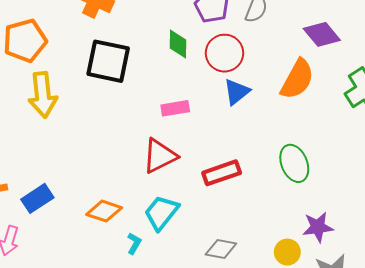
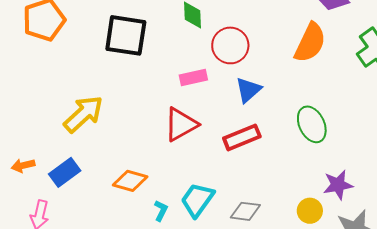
red circle: (224, 53) -> (230, 45), moved
blue triangle: (237, 92) -> (248, 90), moved
yellow arrow: (43, 95) -> (83, 114), moved, turned -123
cyan trapezoid: (161, 213) -> (197, 200), moved

